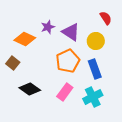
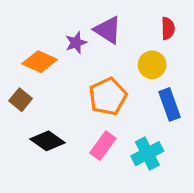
red semicircle: (106, 18) -> (168, 28), turned 32
purple triangle: (71, 32) -> (108, 30), moved
blue rectangle: (95, 69) -> (169, 104), moved

